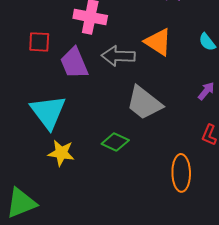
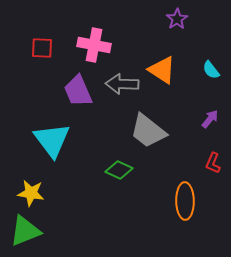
red square: (39, 42) -> (42, 48), moved
yellow star: (61, 153) -> (31, 193), moved

